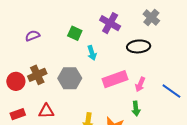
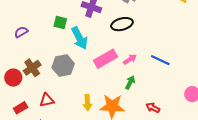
cyan arrow: (92, 53) -> (79, 38), size x1.6
pink arrow: (140, 84) -> (130, 59), turned -136
green arrow: (136, 109) -> (130, 83), turned -136

